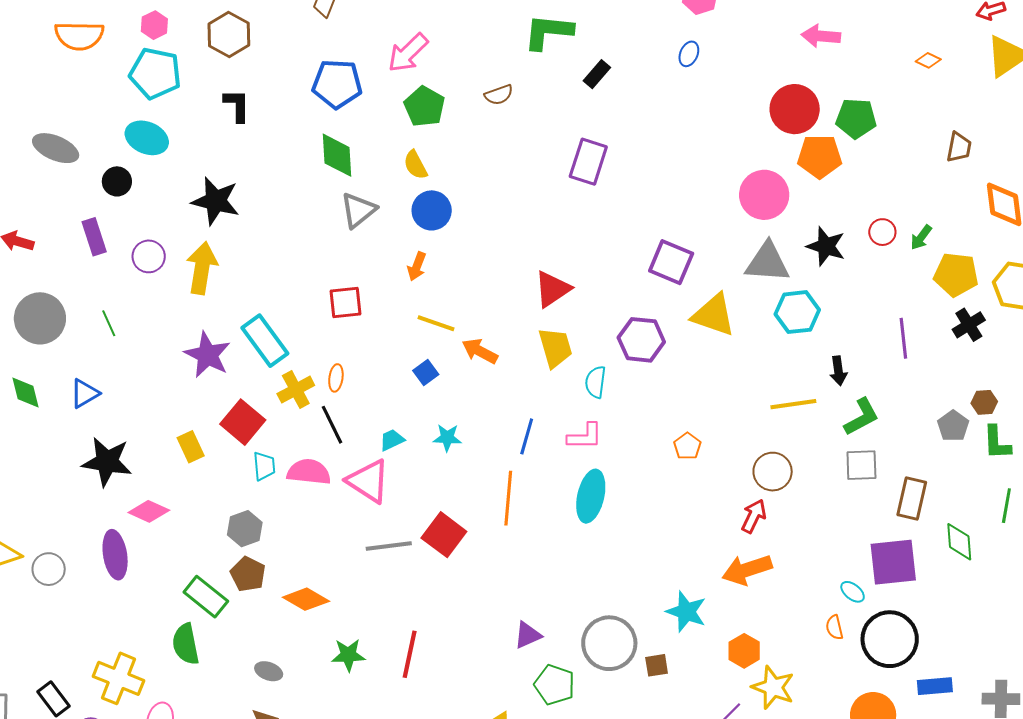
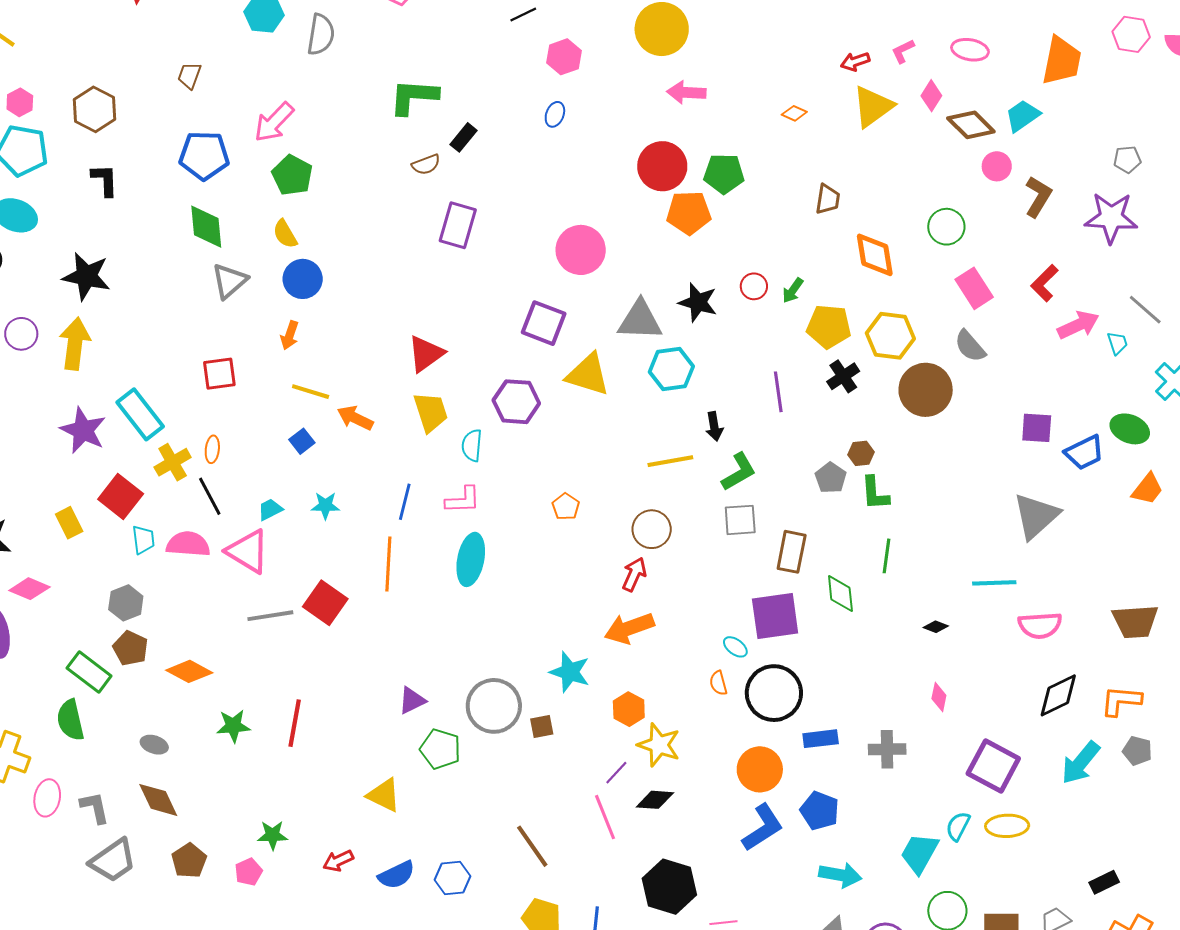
brown semicircle: (499, 95) -> (426, 164), moved
pink circle: (764, 195) -> (581, 250), moved

